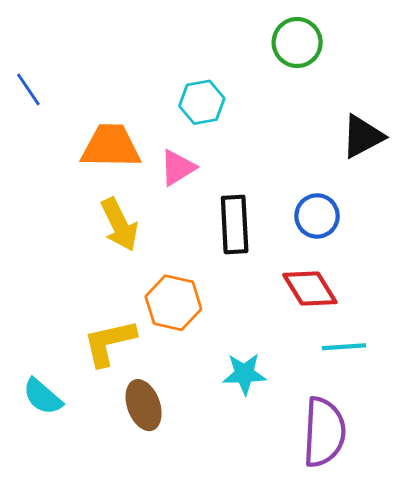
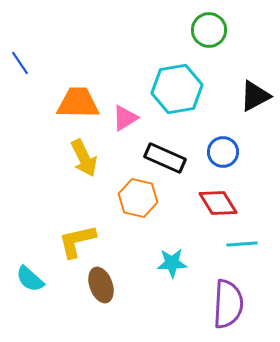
cyan hexagon: (202, 102) -> (177, 89), moved, size x1.6
black rectangle: (235, 225) -> (165, 158), turned -63
orange hexagon: (173, 303) -> (138, 198), moved

